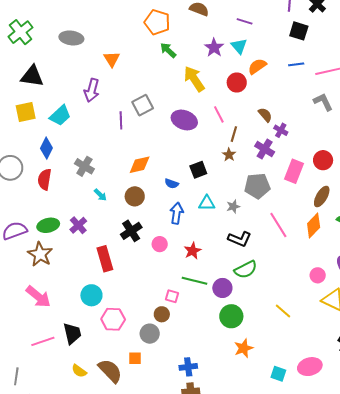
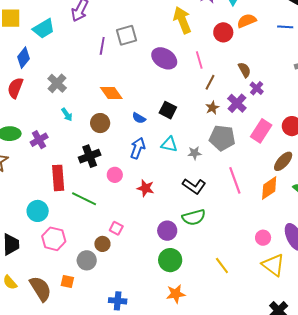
brown star: (229, 155) -> (212, 108), moved
orange diamond: (140, 165) -> (111, 93), turned 55
black square: (198, 170) -> (168, 110), turned 36
red star: (193, 251) -> (146, 188), turned 30
green line: (195, 281) -> (84, 199), moved

